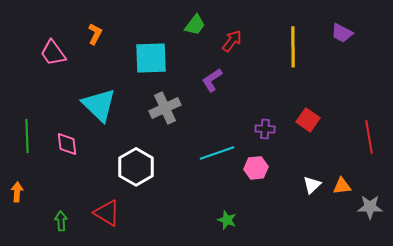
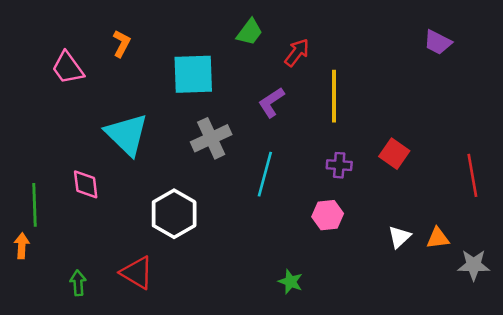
yellow line: (293, 47) -> (334, 96), moved
green line: (27, 136) -> (35, 205), moved
cyan line: (217, 153) -> (265, 174), moved, turned -56

